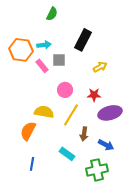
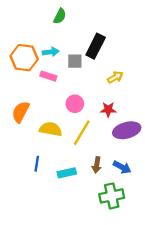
gray square: (59, 60) -> (75, 61), moved
pink rectangle: (42, 66) -> (48, 76), turned -32
orange semicircle: (28, 131) -> (21, 112), moved
brown arrow: (84, 134) -> (97, 165), moved
cyan rectangle: (67, 154) -> (67, 173), moved, turned -49
blue line: (32, 164) -> (37, 164), moved

